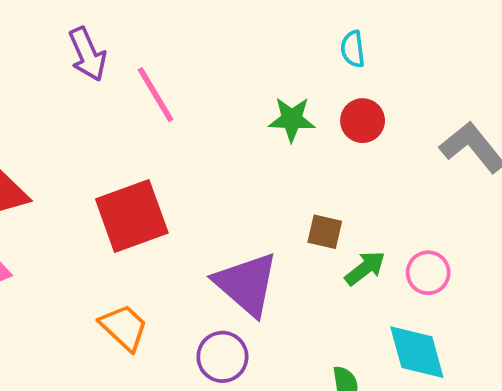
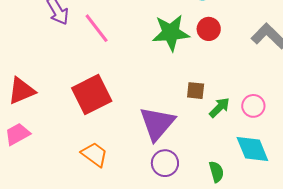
green star: (292, 119) -> (171, 33), size x1.5
purple triangle: (246, 284) -> (157, 123), turned 36
purple circle: (222, 357) -> (165, 163), moved

